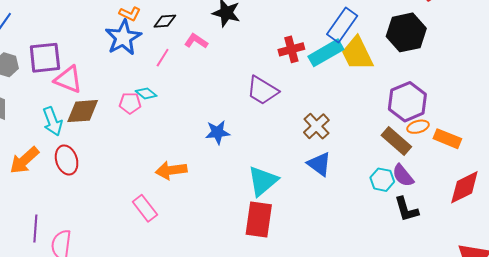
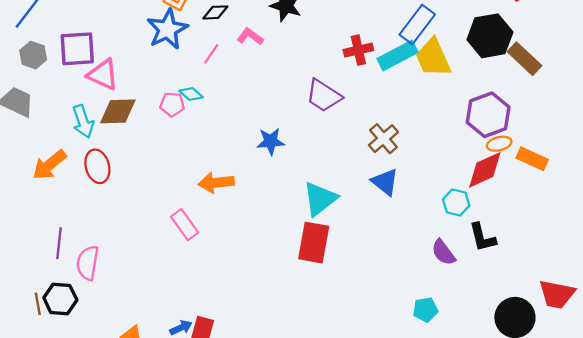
brown rectangle: (396, 141) -> (525, 59), moved
purple semicircle: (403, 176) -> (443, 252), moved
red diamond: (464, 187) -> (485, 170), moved

